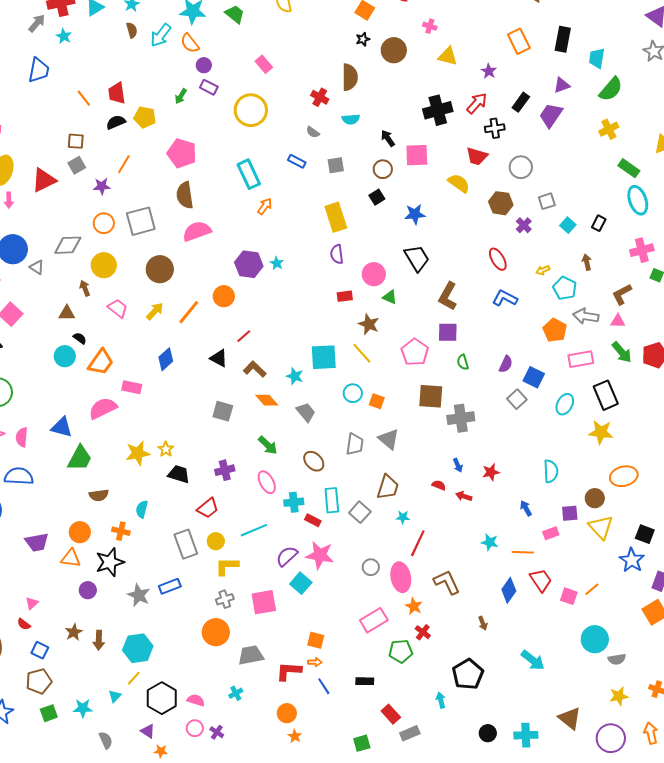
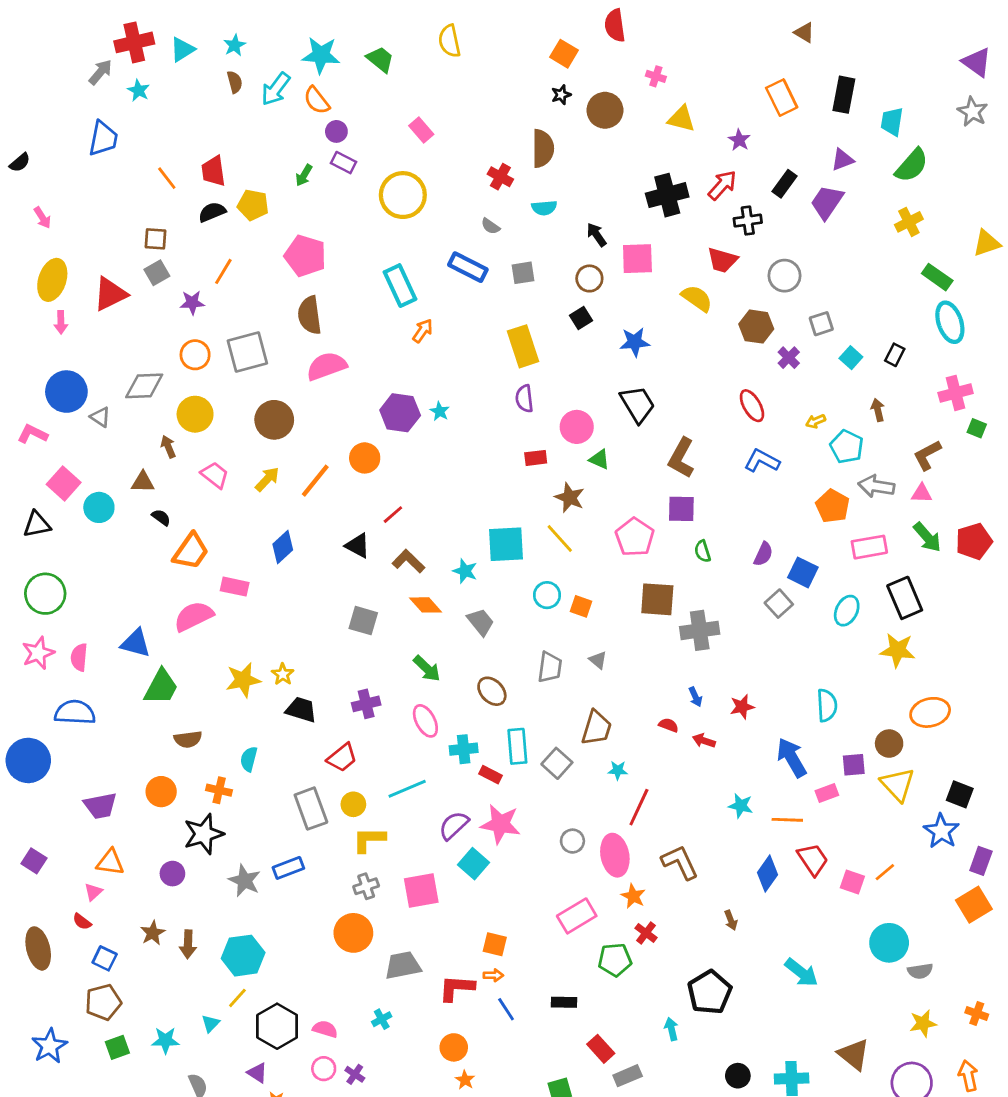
blue rectangle: (297, 161) -> (468, 267), size x1.5
cyan circle: (65, 356) -> (99, 507), moved
gray triangle: (389, 439) -> (598, 660), size x0.6
blue arrow: (526, 508) -> (792, 758), size x1.8
orange triangle: (71, 558) -> (110, 862), moved

